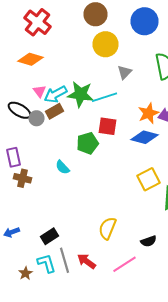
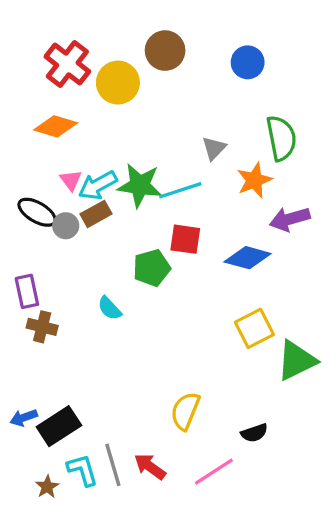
blue circle: (144, 21) -> (248, 62), size x0.7
yellow circle: (106, 44) -> (118, 83), moved
orange star: (148, 113) -> (254, 180), moved
black rectangle: (50, 236) -> (59, 426), moved, size x1.4

